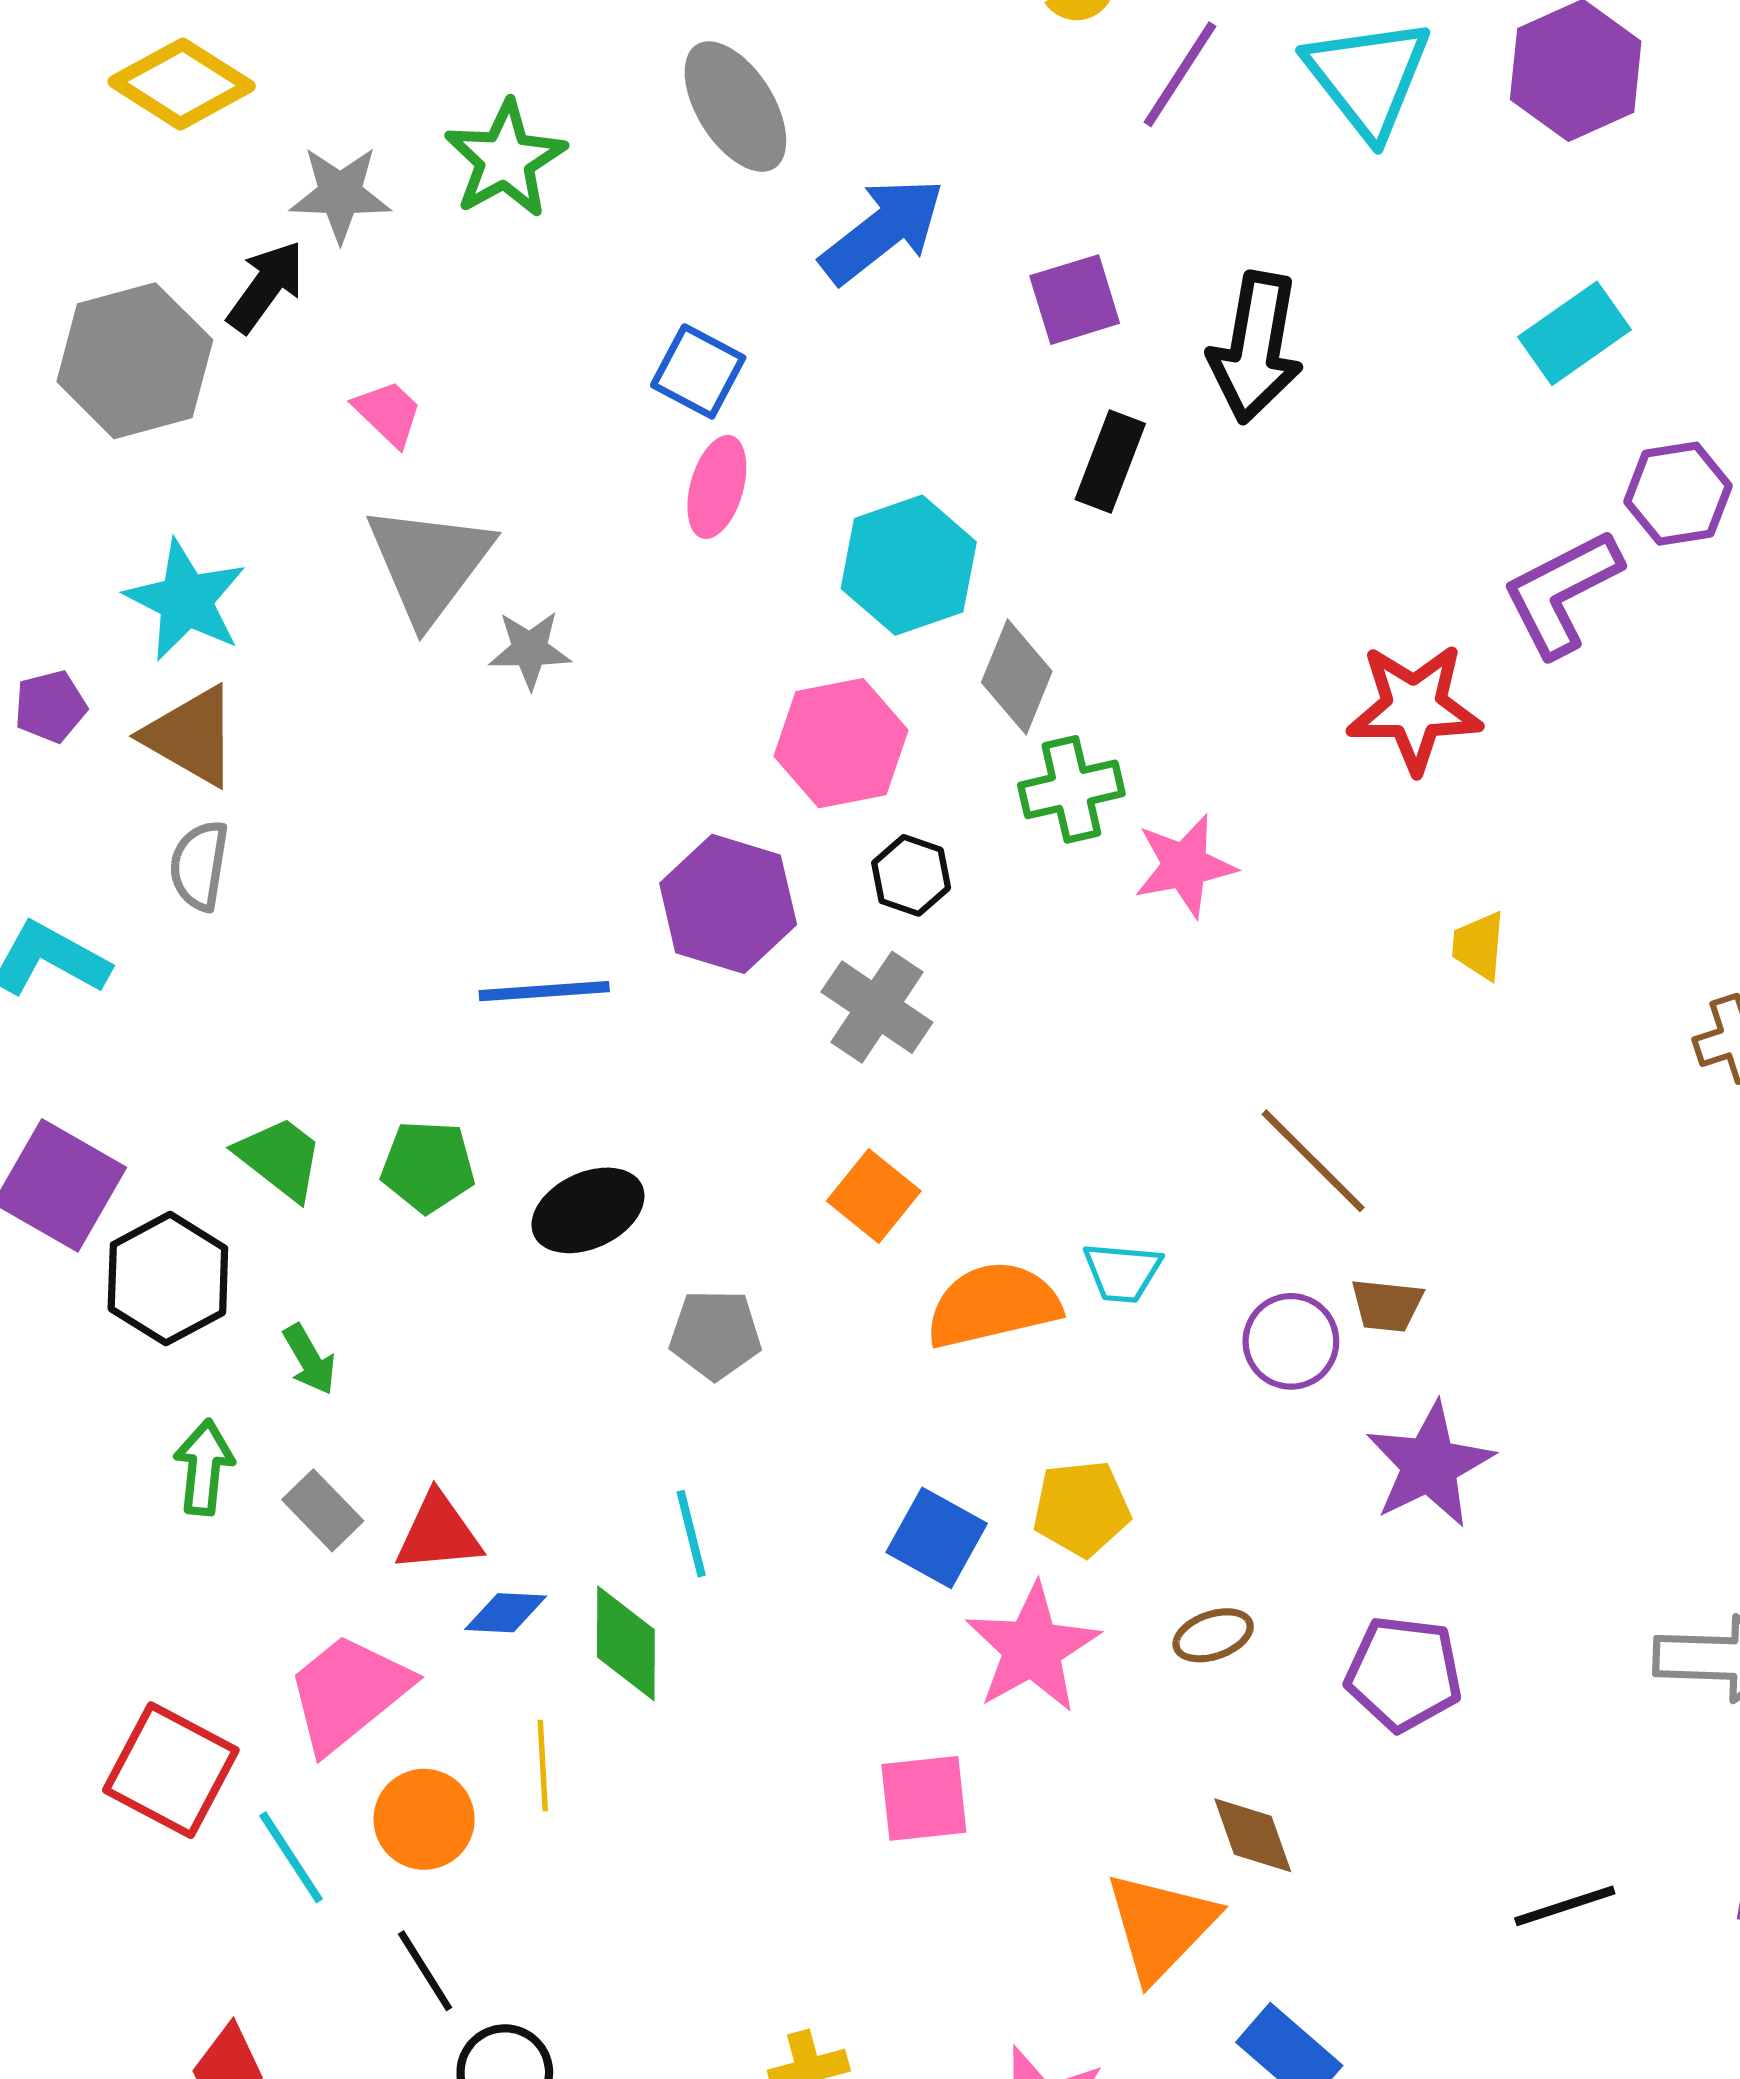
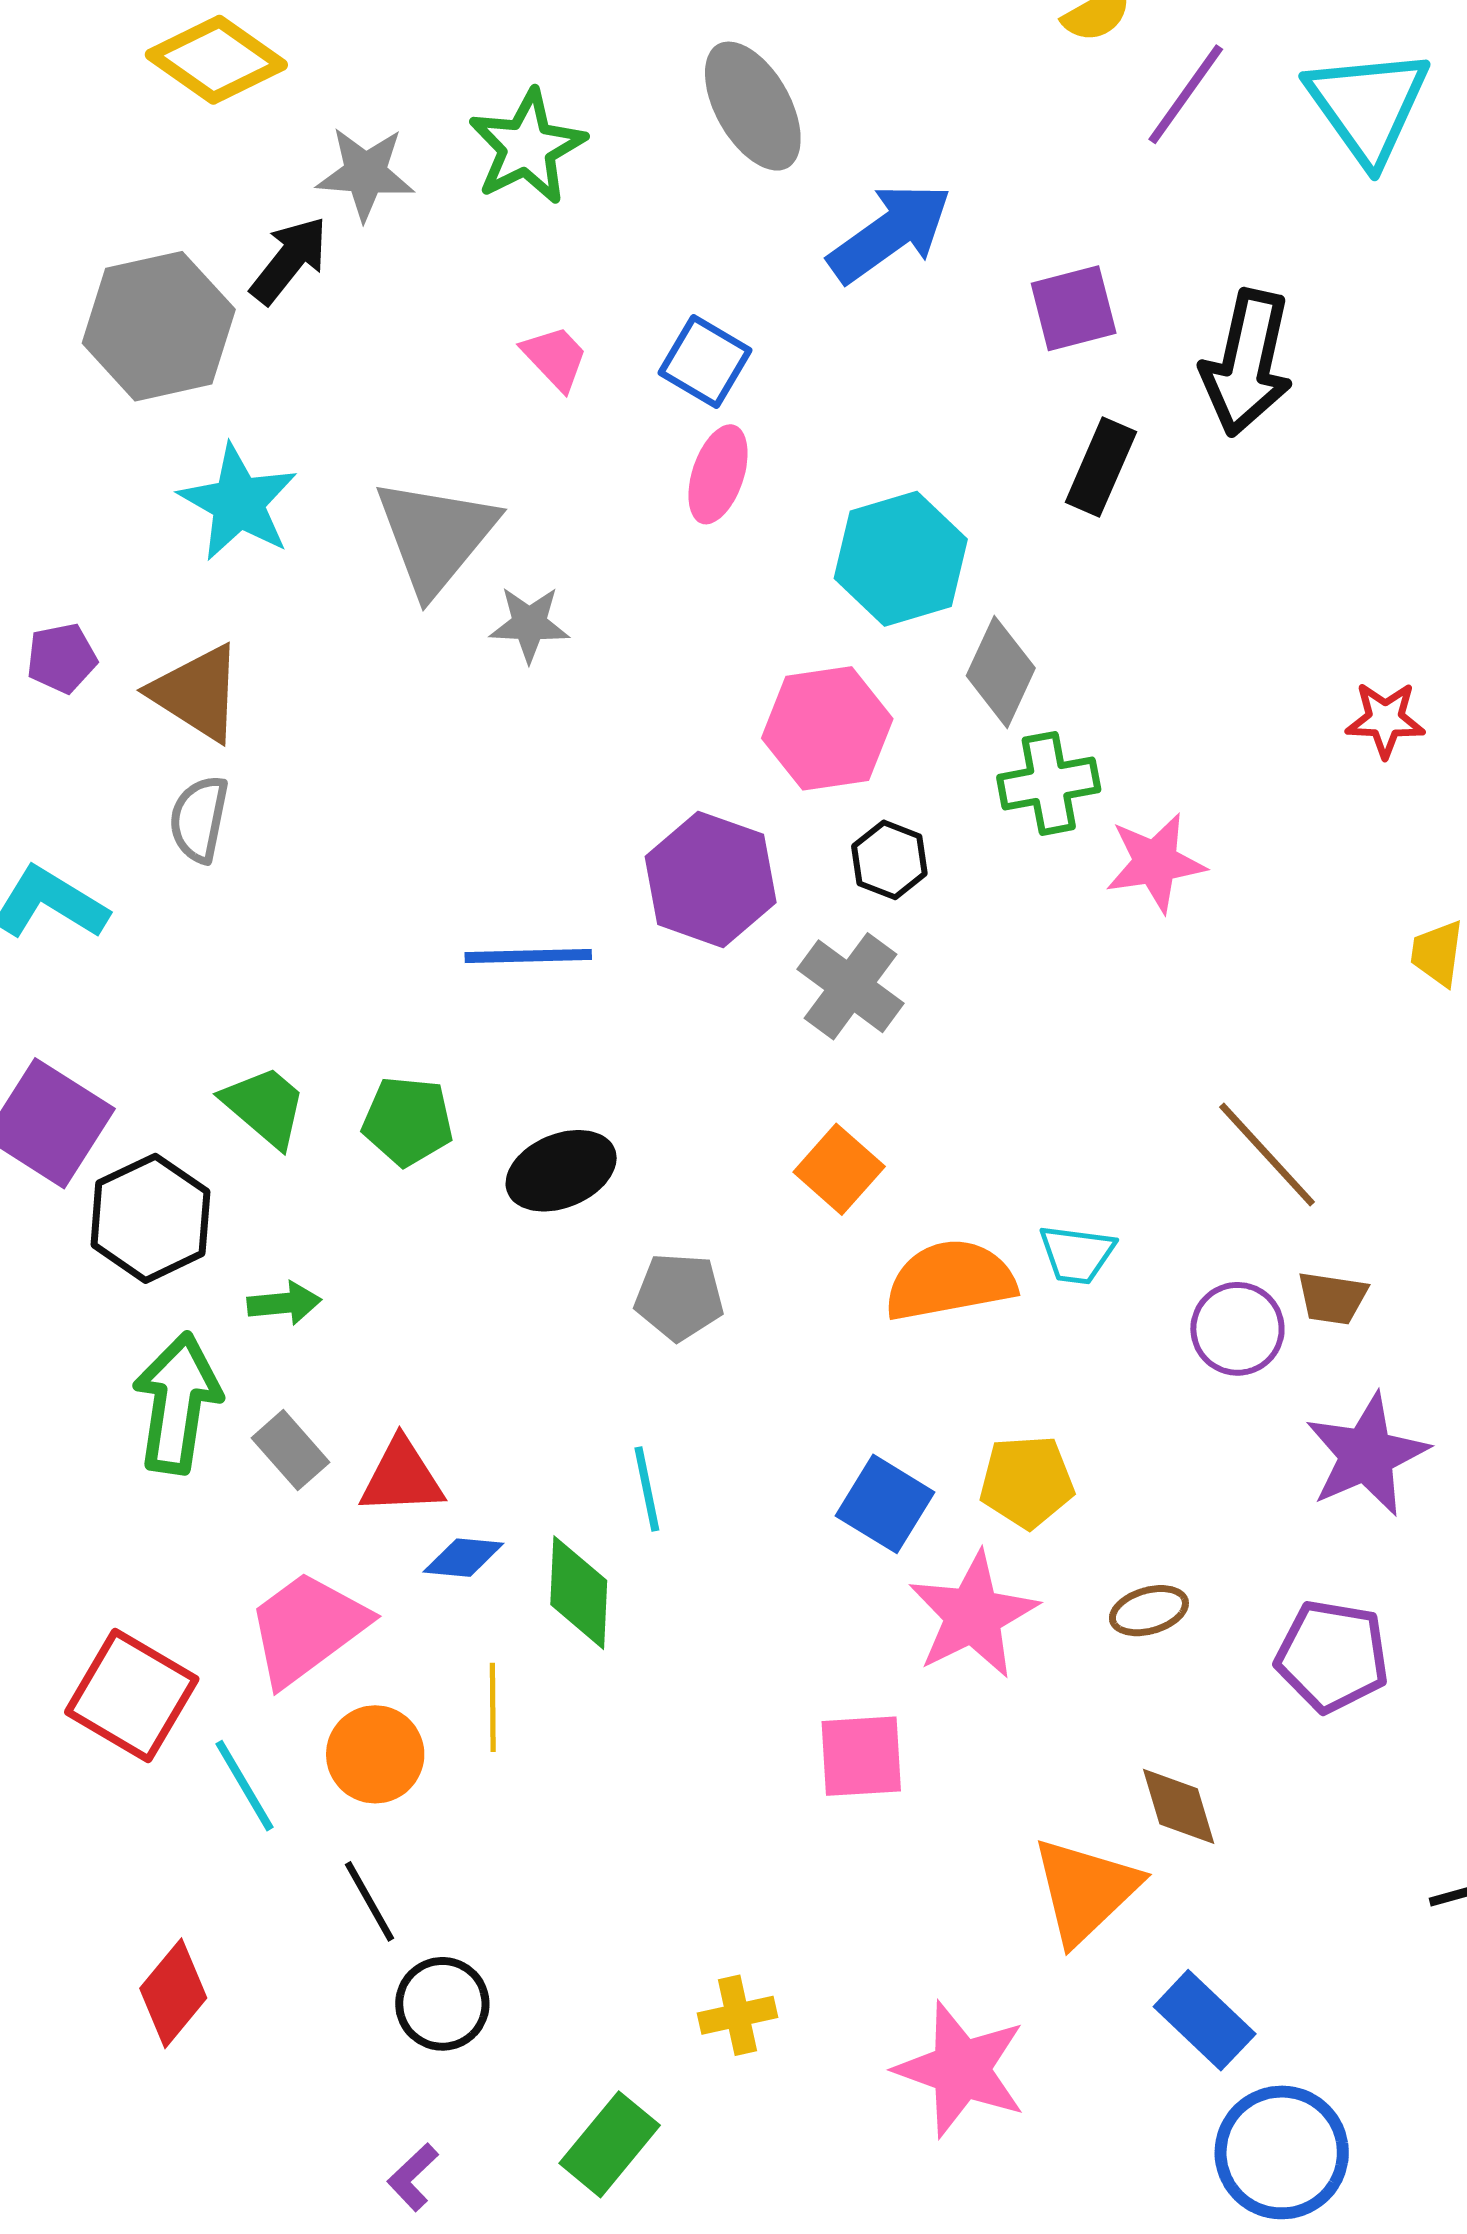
pink trapezoid: (388, 413) -> (555, 358), moved
cyan star: (186, 600) -> (238, 503), moved
red star: (1414, 708) -> (1385, 720), size x0.6
green arrow: (309, 1360) -> (284, 1303), turned -68
green arrow: (204, 1467) -> (177, 1403), size x1.5

